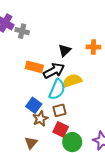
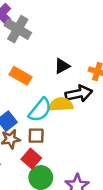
gray cross: (22, 31) -> (18, 29), size x1.5
black arrow: (54, 71) -> (79, 94), moved

